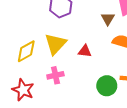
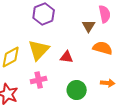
green circle: (107, 86) -> (77, 90), moved

